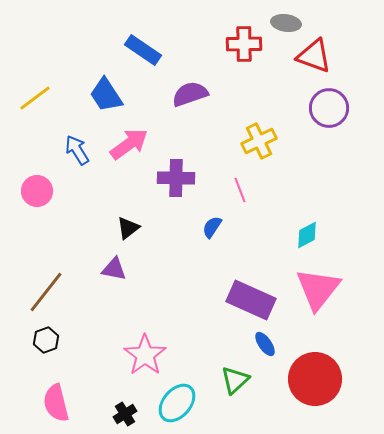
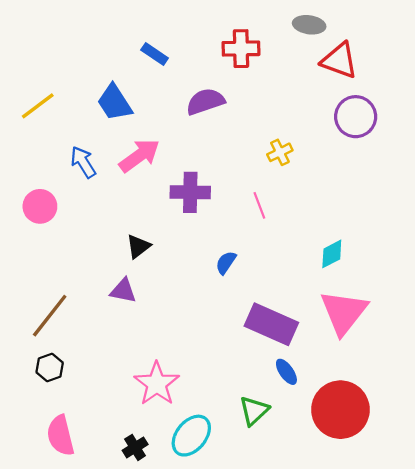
red cross: (244, 44) -> (241, 49), moved
blue rectangle: (143, 50) -> (155, 54), size x0.7
yellow cross: (259, 141) -> (280, 152), size x0.7
blue semicircle: (212, 227) -> (226, 263), moved

